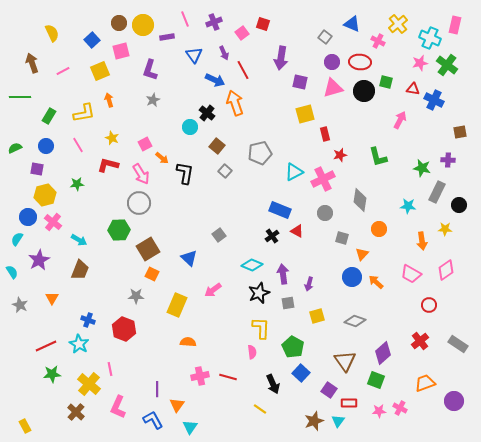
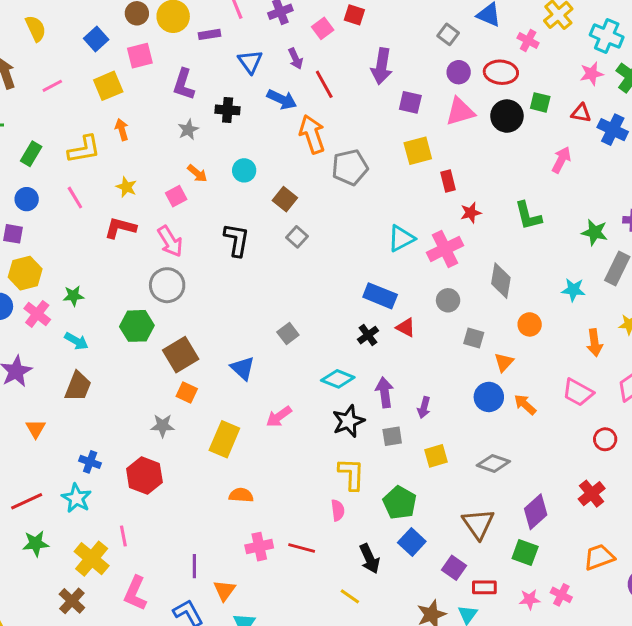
black cross: (207, 113) -> (228, 110), moved, turned -35
gray pentagon: (260, 153) -> (350, 167), moved
orange arrow: (162, 158) -> (197, 173), moved
green star: (77, 184) -> (73, 296), moved

